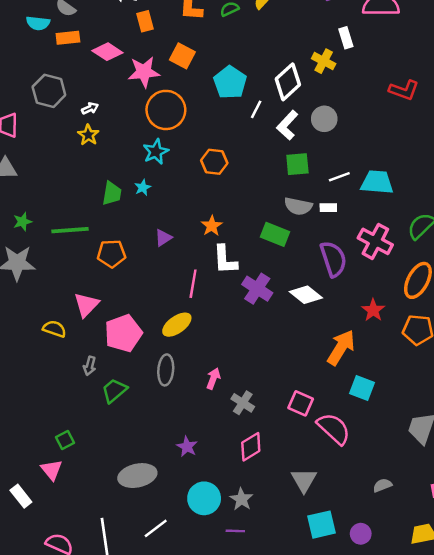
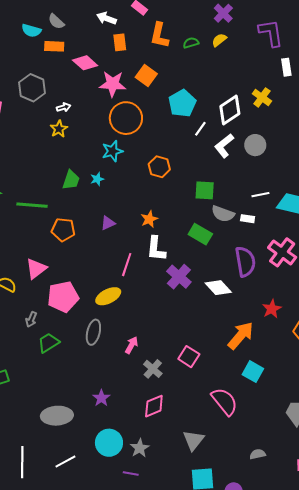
white rectangle: (346, 38) -> (286, 67), moved
green square: (297, 164) -> (205, 190), moved
pink square: (301, 403) -> (189, 357), moved

